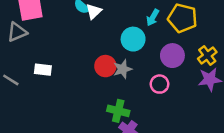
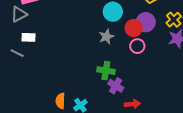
red circle: (105, 66) -> (134, 28), moved
white rectangle: (43, 70) -> (28, 37), moved

